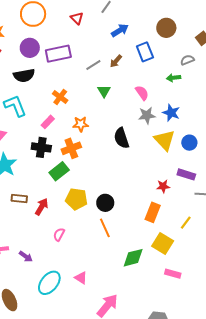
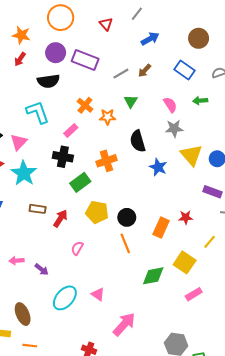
blue rectangle: (145, 52) -> (185, 70), moved, turned -36
purple rectangle: (58, 54) -> (85, 60), turned 30
green arrow: (174, 78) -> (200, 101), moved
blue star: (171, 113) -> (158, 167), moved
orange star: (81, 124) -> (107, 117), moved
black semicircle: (122, 138) -> (138, 141), moved
orange cross: (71, 148) -> (106, 161), moved
red star: (163, 186) -> (186, 217), moved
orange rectangle: (153, 212) -> (161, 228), moved
pink rectangle: (173, 274) -> (194, 294), turned -49

